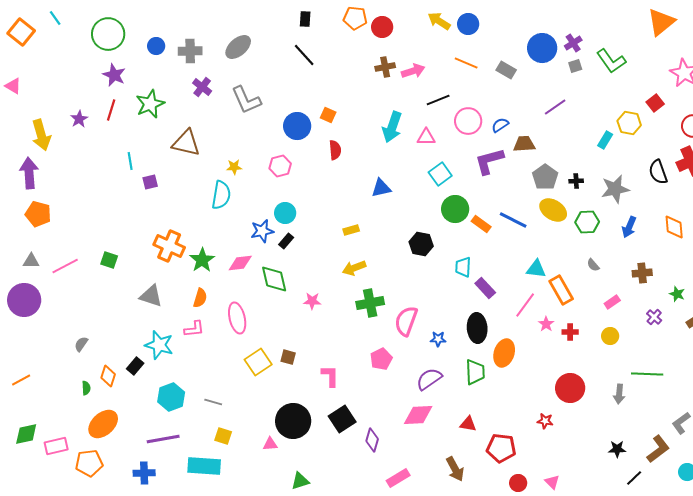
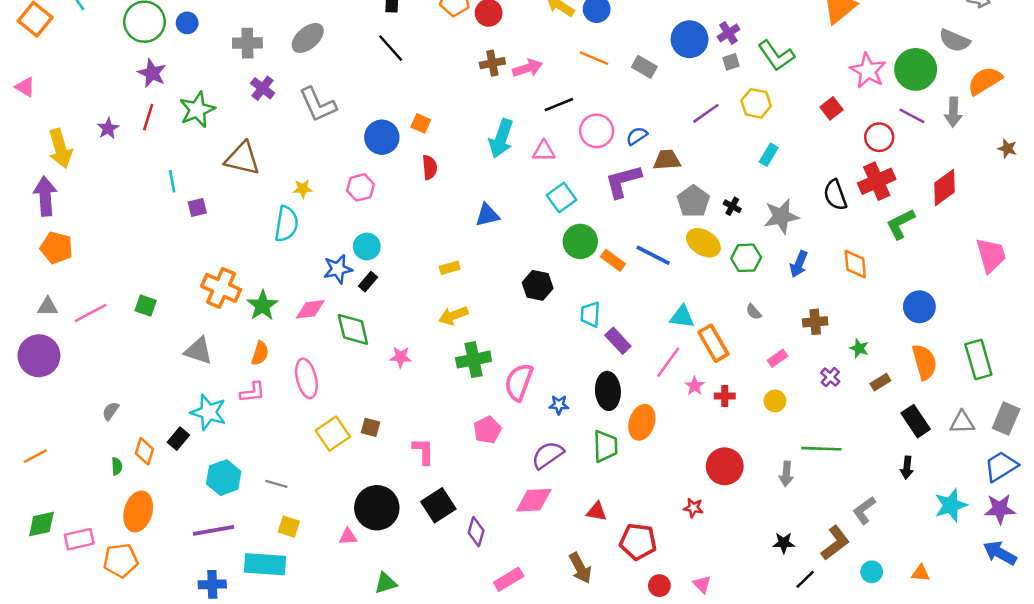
blue circle: (156, 46) -> (187, 23), moved
yellow hexagon: (629, 123) -> (756, 103), moved
black cross: (576, 181) -> (732, 206), turned 32
orange ellipse: (103, 424) -> (138, 512), turned -32
blue cross: (144, 473) -> (212, 584), moved

